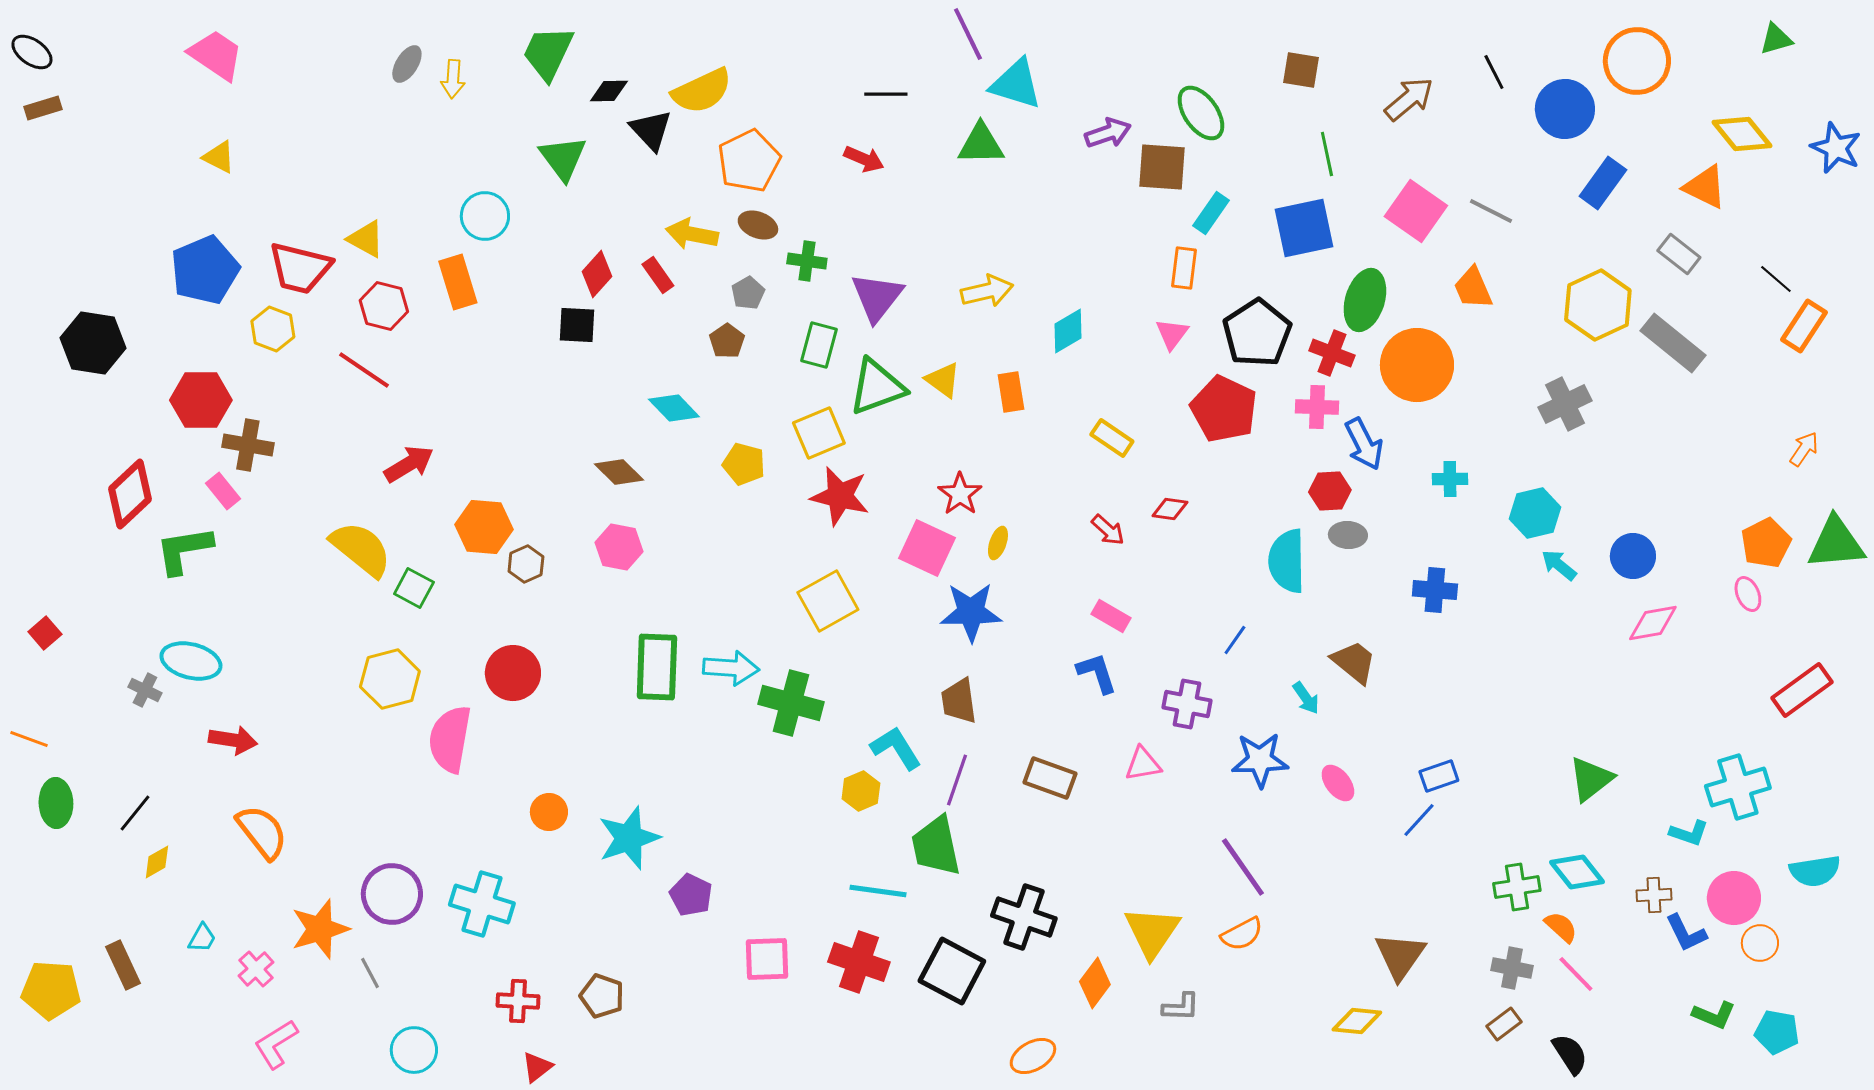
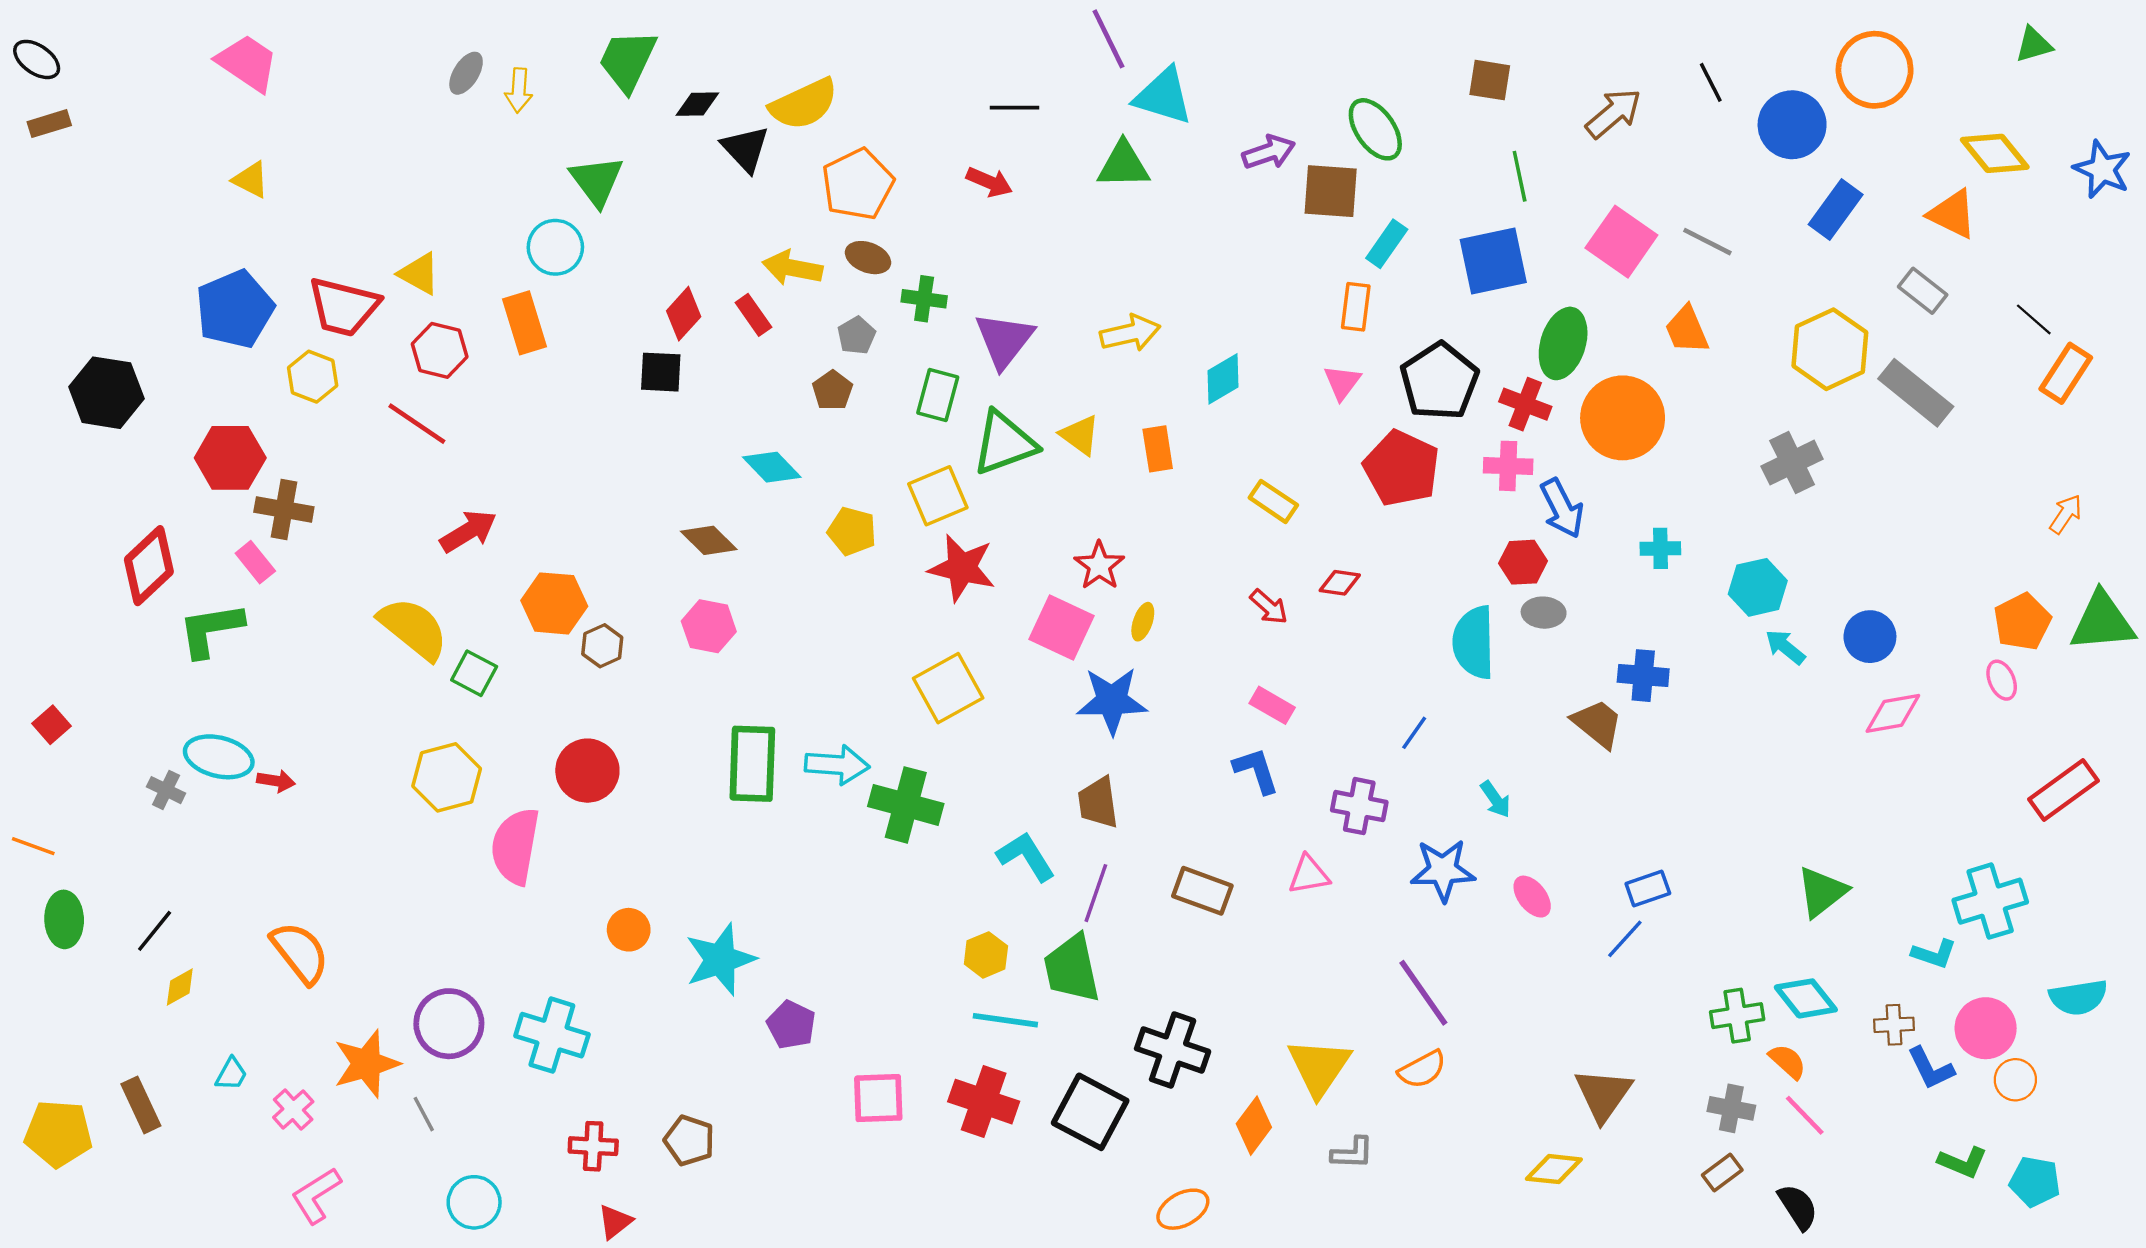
green triangle: (563, 158) -> (597, 181), moved
brown trapezoid: (1354, 662) -> (1597, 724), moved
red arrow: (233, 740) -> (276, 781), moved, size x0.7
yellow hexagon: (861, 791) -> (986, 955), moved

